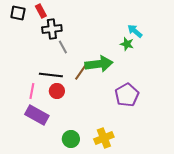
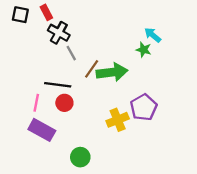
black cross: (52, 29) -> (59, 33), turned 36
brown line: (81, 72) -> (92, 69), moved
yellow cross: (104, 138) -> (118, 120), moved

